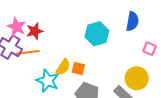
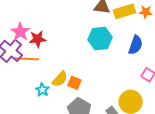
cyan hexagon: (97, 34) -> (100, 39), moved
cyan star: (48, 81) -> (42, 90), size x0.6

